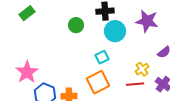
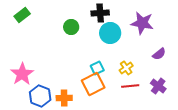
cyan square: (102, 57) -> (97, 68), moved
yellow cross: (142, 69) -> (126, 68), moved

